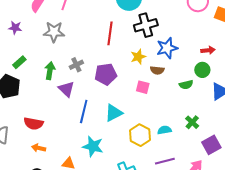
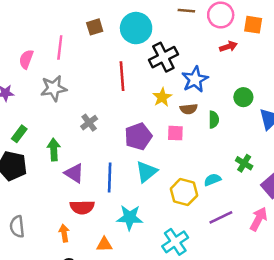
red arrow: (208, 50) -> (228, 47), moved
green arrow: (50, 71) -> (54, 150), moved
purple pentagon: (106, 74) -> (138, 136), moved
green semicircle: (186, 85) -> (214, 120), moved, turned -64
purple triangle: (66, 89) -> (74, 173), moved
red semicircle: (34, 124) -> (82, 207), moved
orange arrow: (39, 148) -> (64, 233), turned 80

